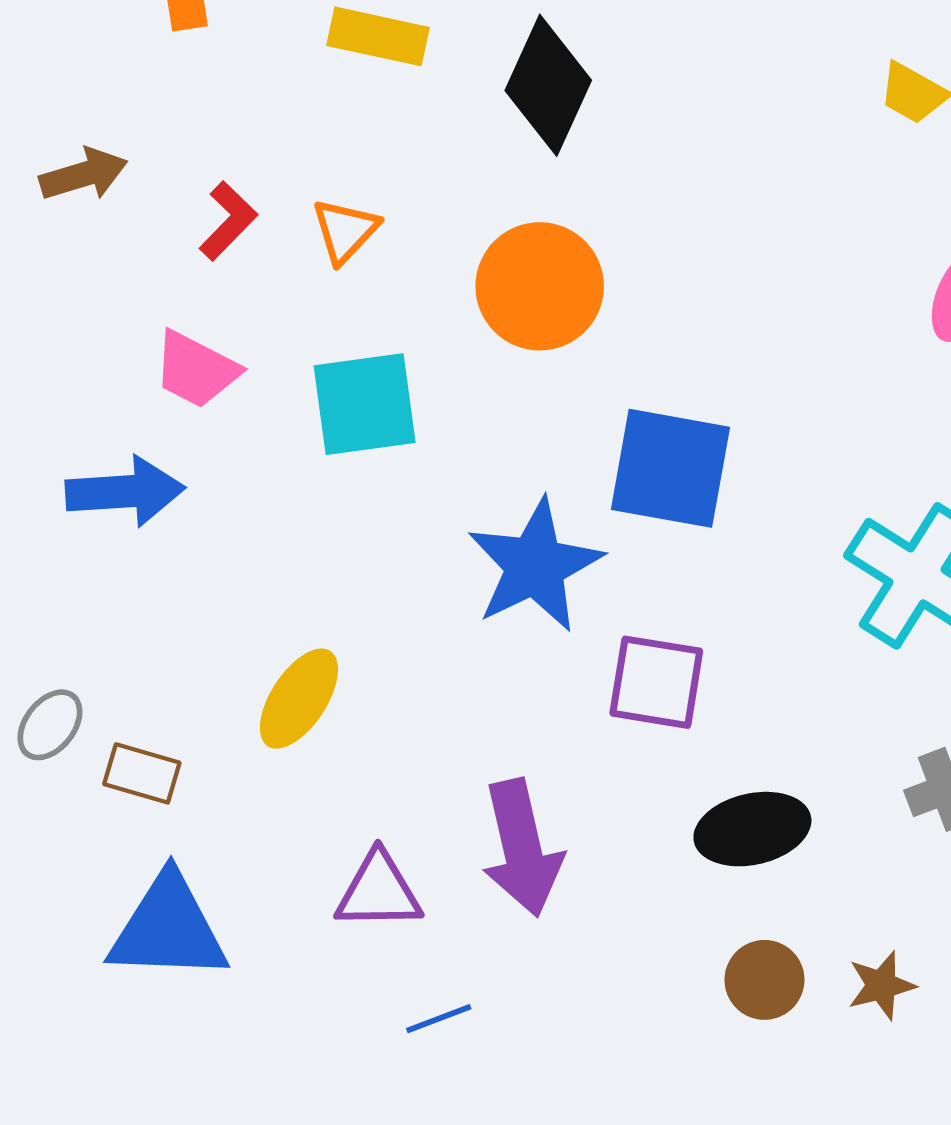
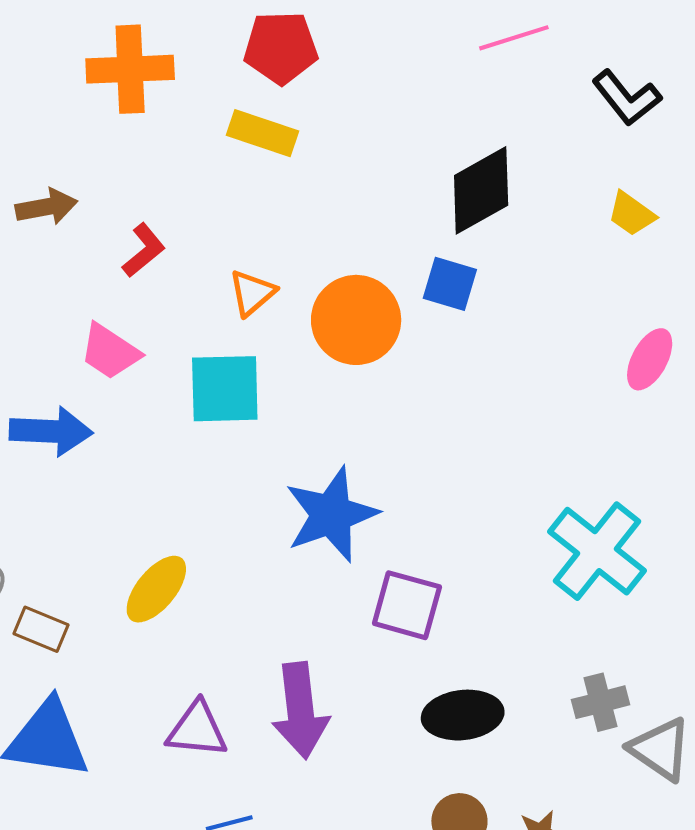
black diamond: (548, 85) -> (481, 190), moved, turned 30
orange triangle: (345, 231) -> (252, 293), moved
blue square: (670, 468) -> (450, 284), moved, size x0.6

